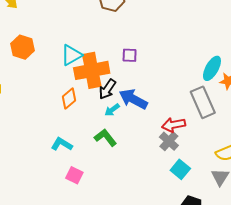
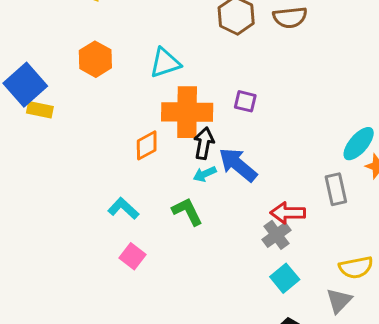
cyan triangle: (71, 55) -> (165, 63), moved
black arrow: (107, 89) -> (204, 143), turned 145
gray rectangle: (203, 102) -> (336, 189), size x0.7

